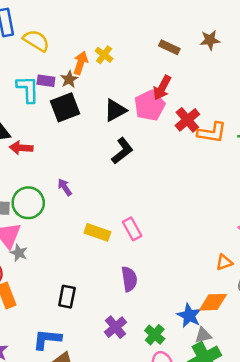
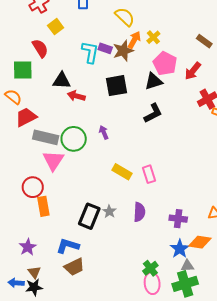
yellow semicircle: (36, 41) -> (125, 17), moved
brown star: (69, 79) -> (123, 51), size x1.5
pink pentagon: (150, 106) -> (165, 63), moved, turned -30
black square: (65, 107) -> (117, 86), moved
gray star: (19, 253) -> (109, 211), moved
black rectangle: (67, 297) -> (89, 216), size x1.4
purple cross: (115, 327) -> (178, 219), moved, turned 36
green cross: (155, 335) -> (150, 268), moved

